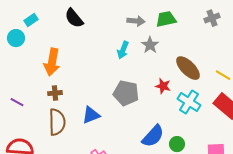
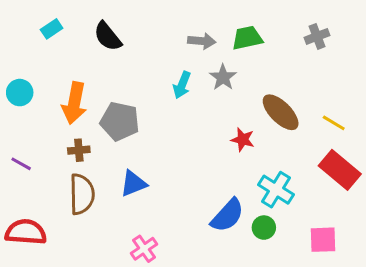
cyan rectangle: (31, 20) -> (52, 29), moved
cyan circle: (16, 38) -> (20, 93), moved
gray pentagon: (126, 93) -> (120, 121), moved
cyan cross: (189, 102) -> (276, 190), moved

